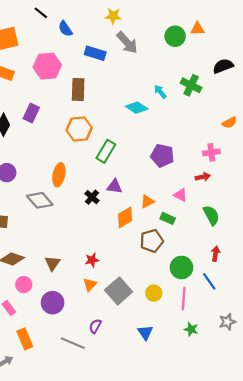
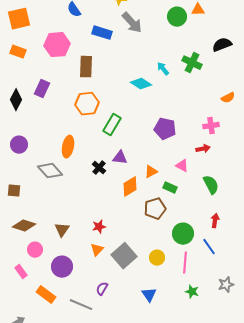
orange rectangle: (25, 339) -> (46, 295), moved, turned -30

